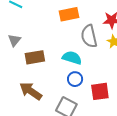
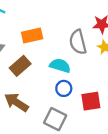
orange rectangle: (69, 14) -> (32, 36), moved
brown rectangle: (35, 57) -> (20, 66), turned -30

